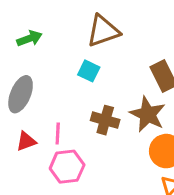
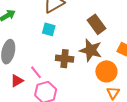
pink line: (58, 133) -> (36, 72), turned -32

